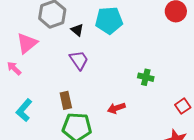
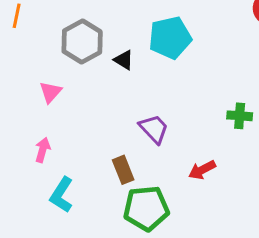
pink triangle: (27, 43) -> (50, 92), size x0.7
purple trapezoid: (79, 60) -> (154, 129), moved
pink arrow: (14, 68) -> (43, 150), moved, turned 70

